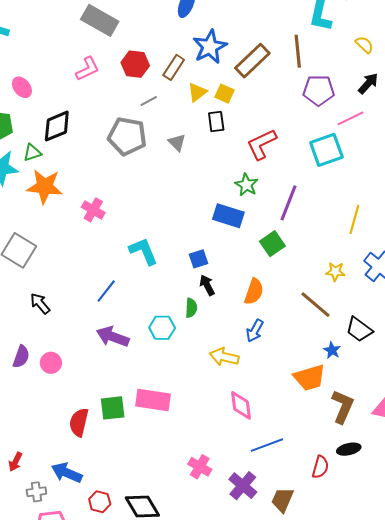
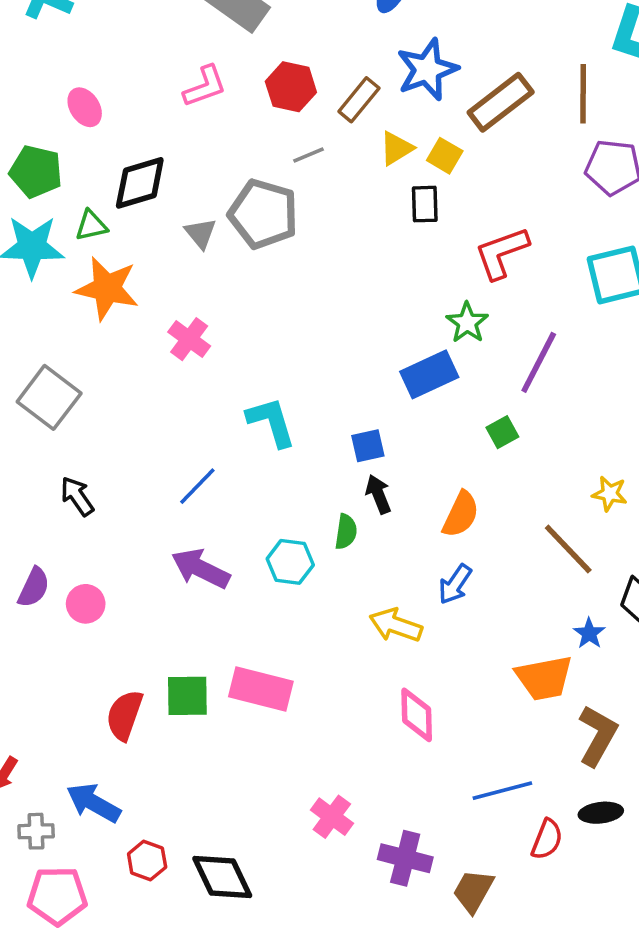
gray triangle: (177, 142) -> (201, 233), moved
blue rectangle: (228, 216) -> (429, 374), turned -48
green square: (272, 244) -> (502, 432), size x0.7
blue line: (267, 445) -> (502, 791), moved
purple cross: (243, 486) -> (405, 858), turned -32

